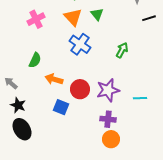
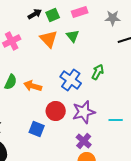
blue cross: (80, 44) -> (71, 80), moved
orange arrow: (54, 79) -> (33, 86), moved
purple cross: (108, 119) -> (84, 141), turned 35

